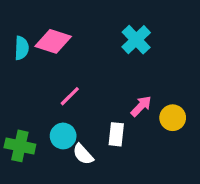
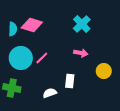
pink arrow: (141, 106) -> (81, 53), moved, turned 56
cyan circle: (63, 136) -> (21, 58), moved, size x1.5
white semicircle: (83, 154) -> (50, 93), turned 112

